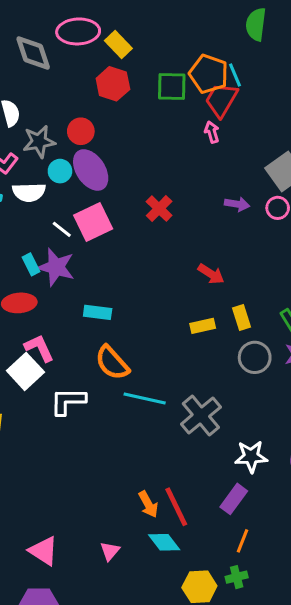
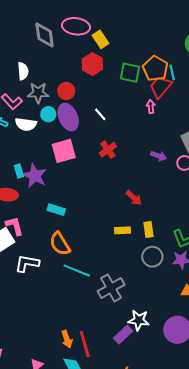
white line: (62, 229) -> (100, 114), moved
purple rectangle: (234, 499) -> (123, 335), moved

